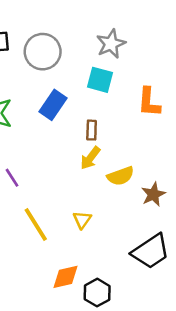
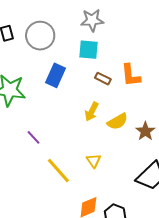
gray star: (111, 44) -> (92, 20), turned 30
orange L-shape: (149, 102) -> (131, 75), moved
brown rectangle: (92, 130) -> (103, 79), moved, turned -56

